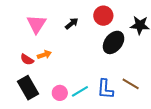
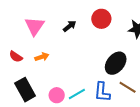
black ellipse: (114, 42) -> (116, 63), moved
red semicircle: (27, 59) -> (16, 57), moved

